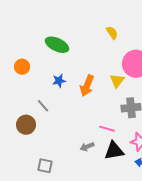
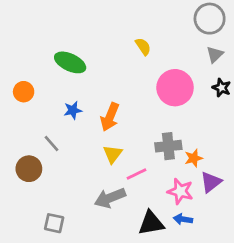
yellow triangle: (117, 81) -> (113, 154), moved
pink line: (107, 129) -> (137, 174), turned -42
gray arrow: (87, 147) -> (110, 198), size x1.6
black triangle: (114, 151) -> (151, 223), moved

